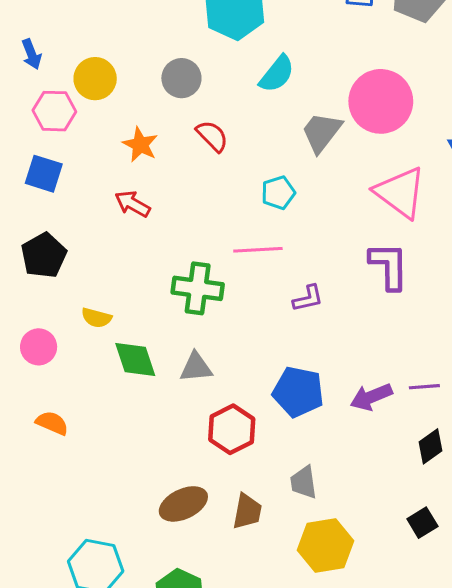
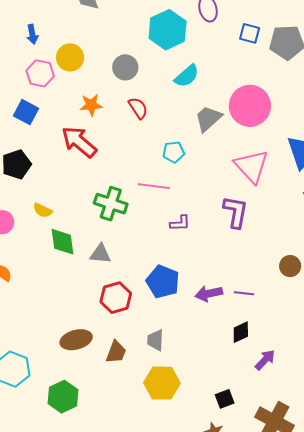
orange star: (140, 145) -> (91, 105), turned 30
red arrow: (132, 204) -> (79, 142), size x1.6
black square: (422, 523) -> (225, 399), moved

